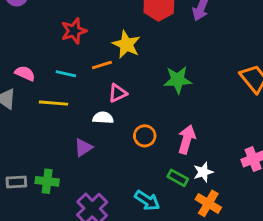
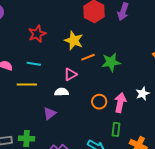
orange line: (102, 65) -> (88, 57), moved
orange circle: (145, 136) -> (99, 102), moved
white star: (203, 172) -> (143, 94), moved
green rectangle: (178, 178) -> (116, 129), turned 72

